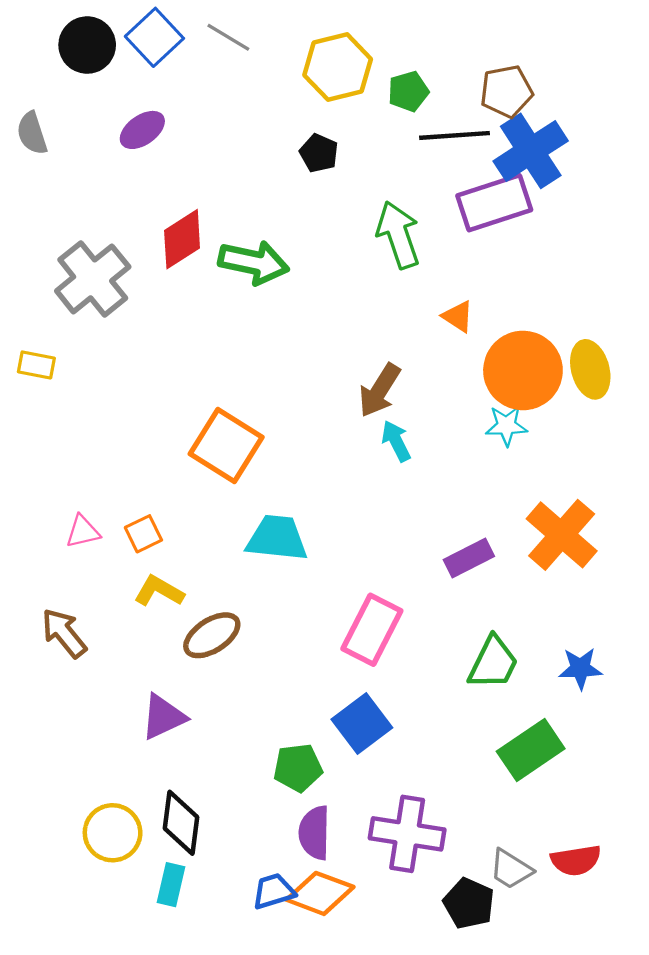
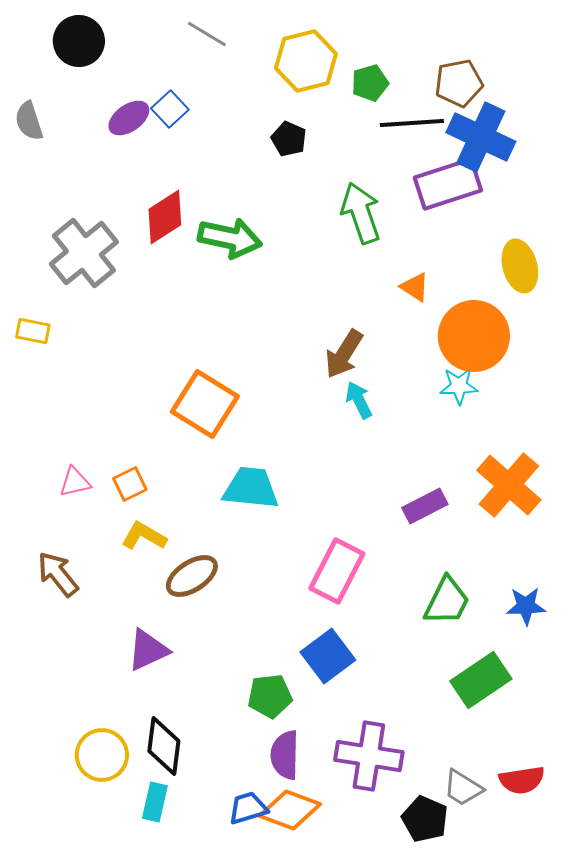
blue square: (154, 37) -> (170, 109), moved, size x0.7
blue cross: (531, 151) -> (481, 137), turned -32
yellow ellipse: (590, 369) -> (520, 266), moved

